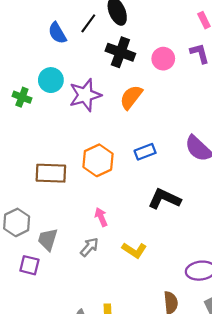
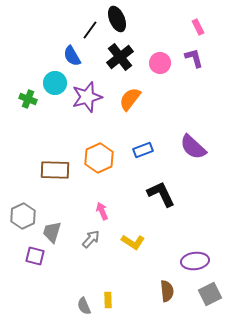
blue semicircle: (57, 33) -> (72, 56), moved
black cross: (120, 52) -> (120, 57), turned 32
black L-shape: (164, 199) -> (161, 194), turned 40

